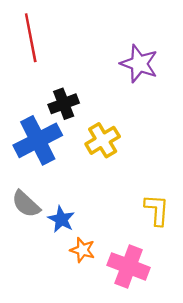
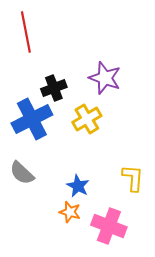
purple star: (139, 64) -> (105, 78), moved
blue star: (61, 219) -> (78, 186), moved

